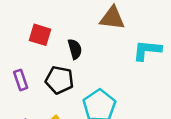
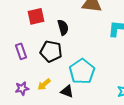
red square: (40, 35) -> (36, 16), turned -30

